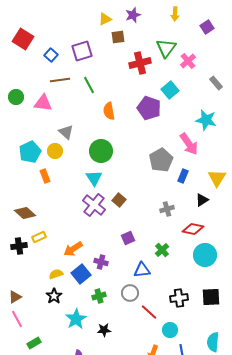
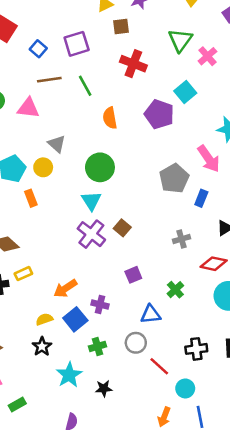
red cross: (140, 63) -> (133, 64), moved, turned 35

